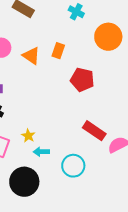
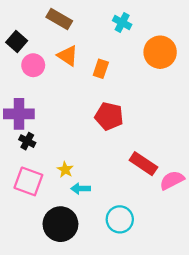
orange triangle: (31, 56) -> (68, 56), moved
red pentagon: (82, 80) -> (109, 116), moved
cyan circle: (73, 166) -> (120, 219), moved

